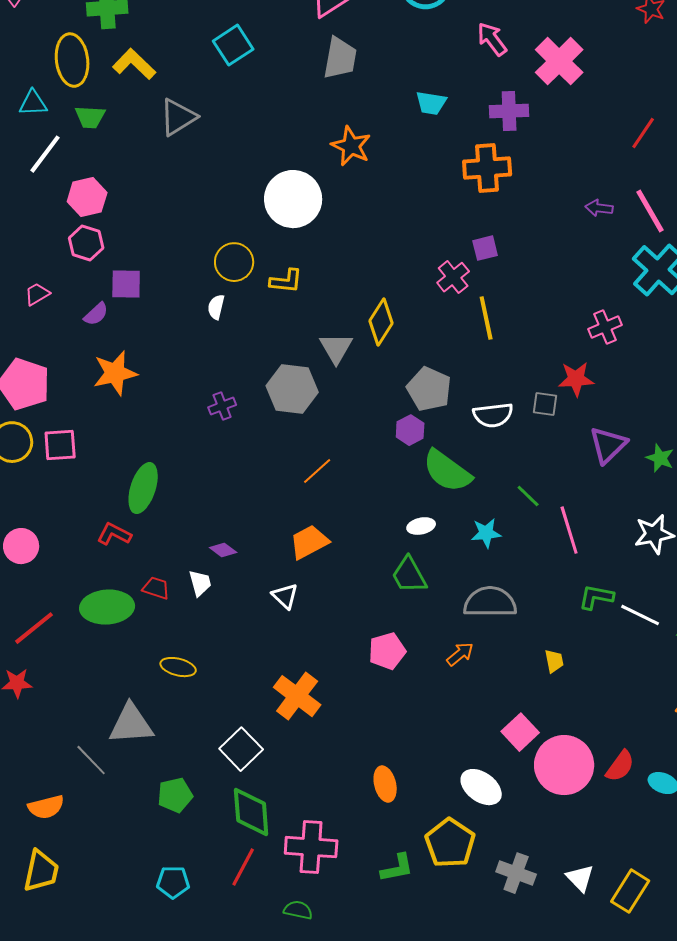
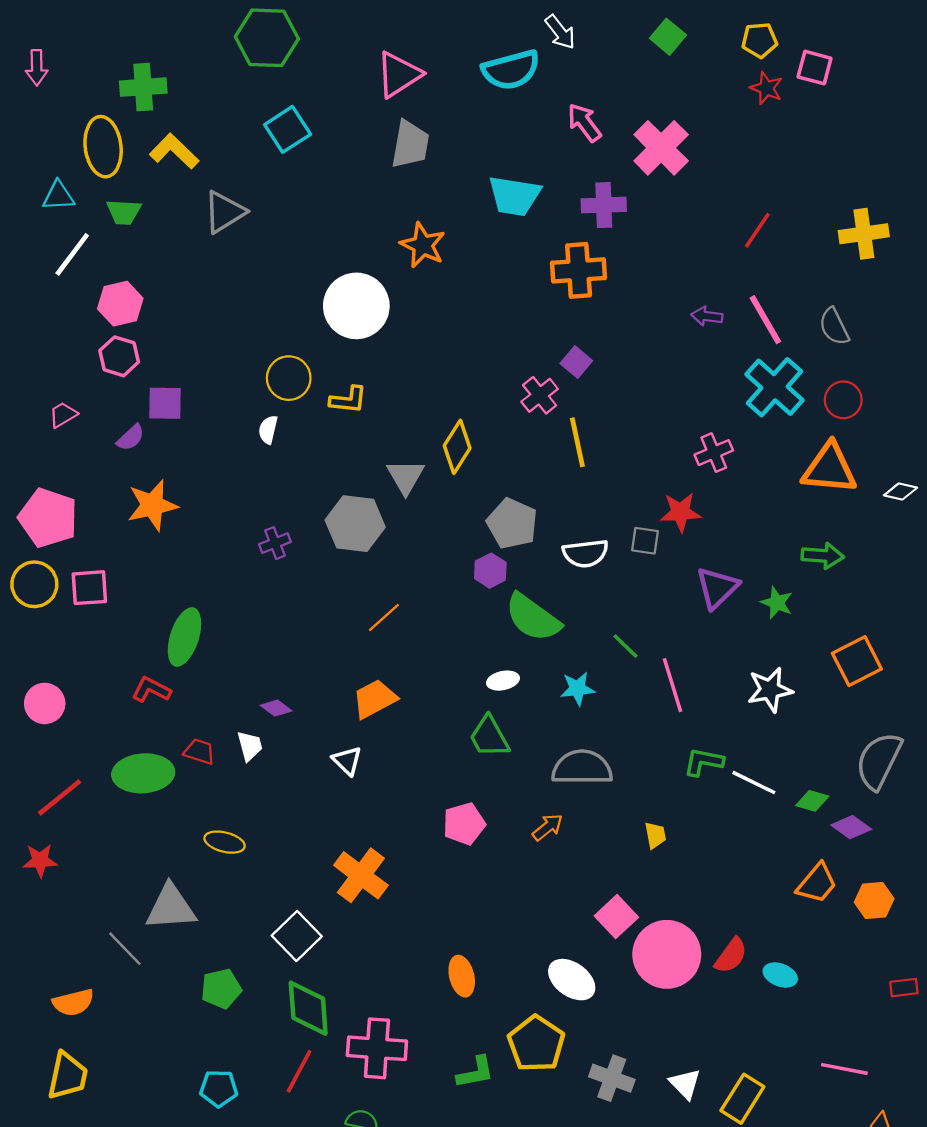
cyan trapezoid: (431, 103) -> (514, 196), size x1.5
purple square: (485, 248) -> (576, 362), turned -36

